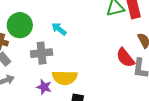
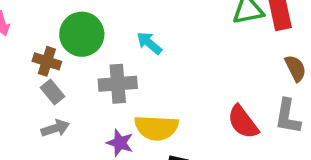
red semicircle: (125, 58) -> (243, 122), moved

